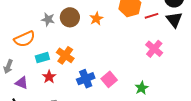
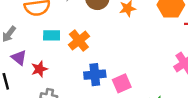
red star: (49, 77) -> (39, 69), moved

